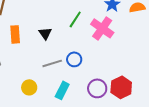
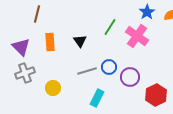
yellow circle: (29, 87) -> (53, 88), moved
purple circle: (97, 88) -> (130, 77), moved

